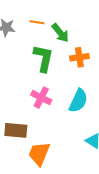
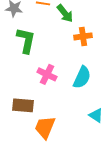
green L-shape: (43, 58) -> (26, 40), moved

